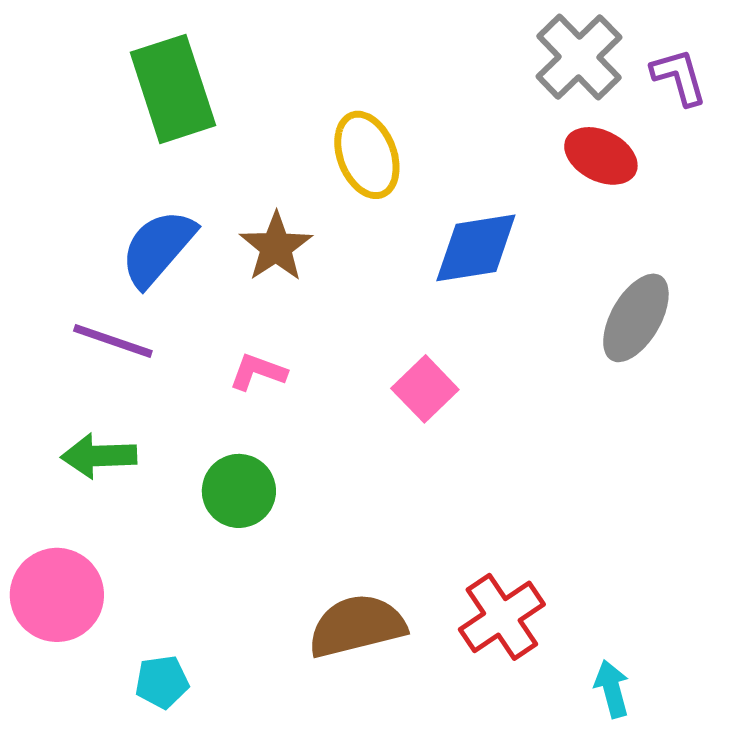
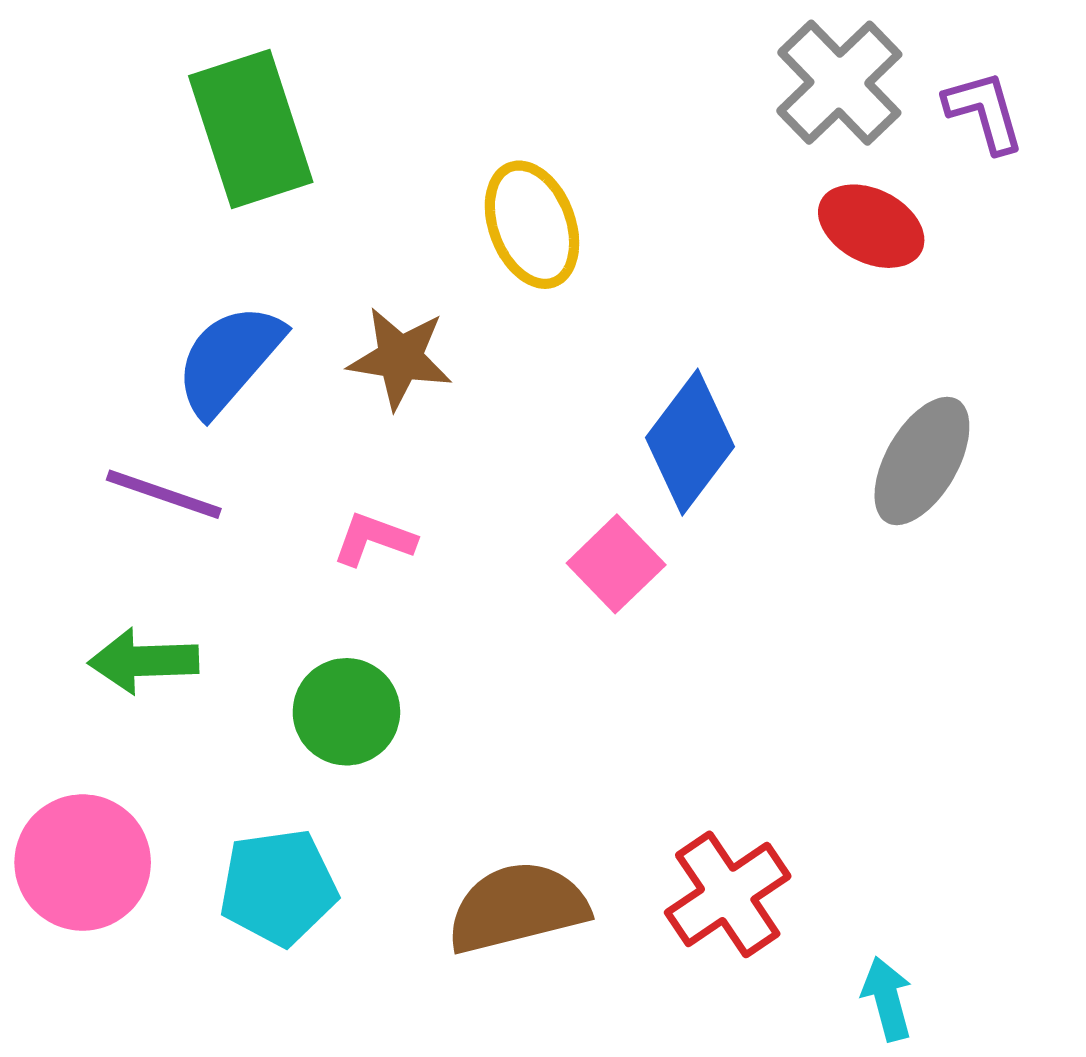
brown star: (276, 247) -> (400, 358), turned -30
blue diamond: (476, 248) -> (690, 442), moved, turned -44
cyan pentagon: (162, 682) -> (278, 887), moved, size x1.5

